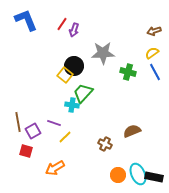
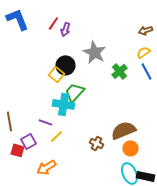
gray star: (103, 53) -> (94, 52), turned 30
green cross: (128, 72) -> (119, 71), turned 35
cyan cross: (72, 105) -> (63, 104), size x1.5
purple square: (33, 131) -> (28, 141), moved
brown semicircle: (132, 131) -> (123, 130), size x1.4
orange circle: (118, 175) -> (130, 148), moved

